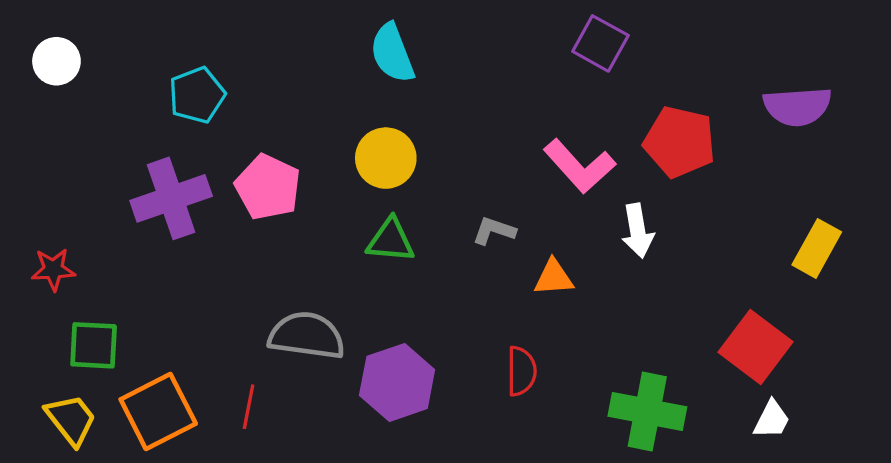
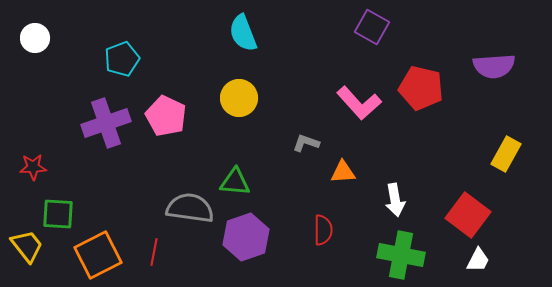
white arrow: (638, 231) -> (395, 200), moved
green triangle: (391, 240) -> (235, 182), moved
yellow trapezoid: (71, 420) -> (27, 246), moved

